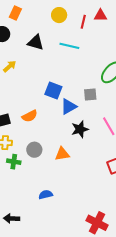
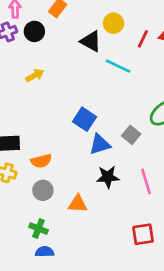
black triangle: (36, 43) -> (91, 41), moved
gray square: (90, 94) -> (131, 135), turned 32
orange semicircle: (30, 116) -> (41, 161), moved
green cross: (14, 162) -> (38, 229), moved

